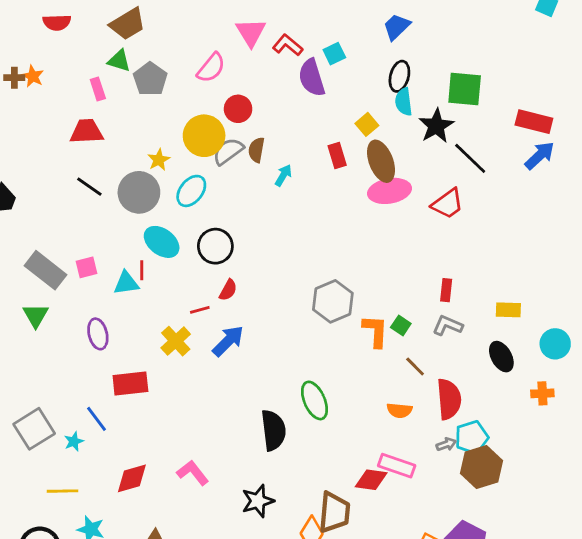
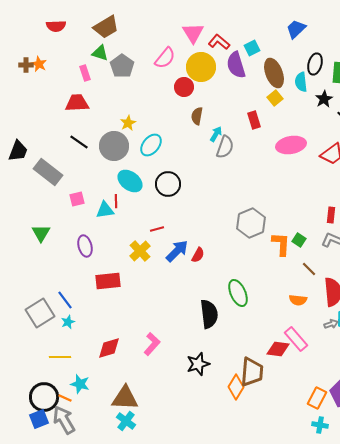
black ellipse: (399, 76) -> (315, 64), moved
black star: (436, 126) -> (324, 99), size x0.7
yellow circle: (204, 136) -> (201, 67), moved
gray semicircle: (228, 151) -> (225, 147), moved, turned 145
brown ellipse: (381, 161) -> (274, 73), moved
gray rectangle: (45, 270) -> (48, 172), moved
red semicircle: (228, 290) -> (198, 255), moved
blue line: (96, 419) -> (65, 300), moved
pink rectangle: (397, 466) -> (296, 339), turned 30
pink L-shape: (193, 473) -> (152, 344), turned 80

